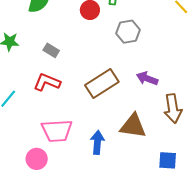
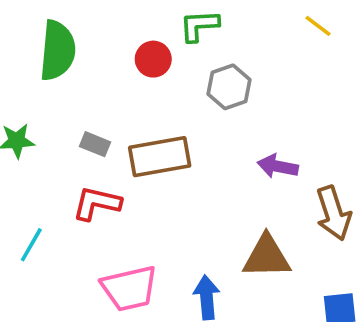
brown rectangle: (102, 84) -> (160, 157), moved, turned 32

